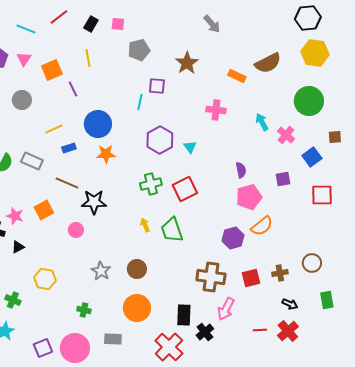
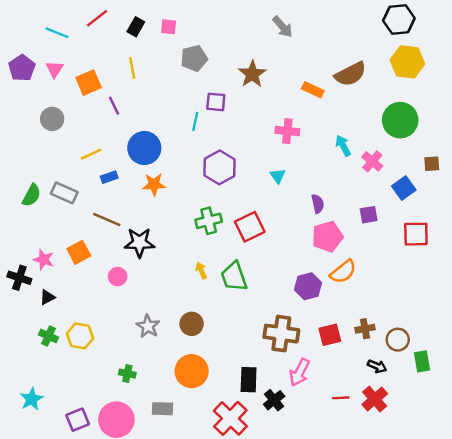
cyan triangle: (190, 147) -> (278, 176), moved
brown circle: (312, 263) -> (398, 340), moved
green cross: (13, 300) -> (48, 336), moved

